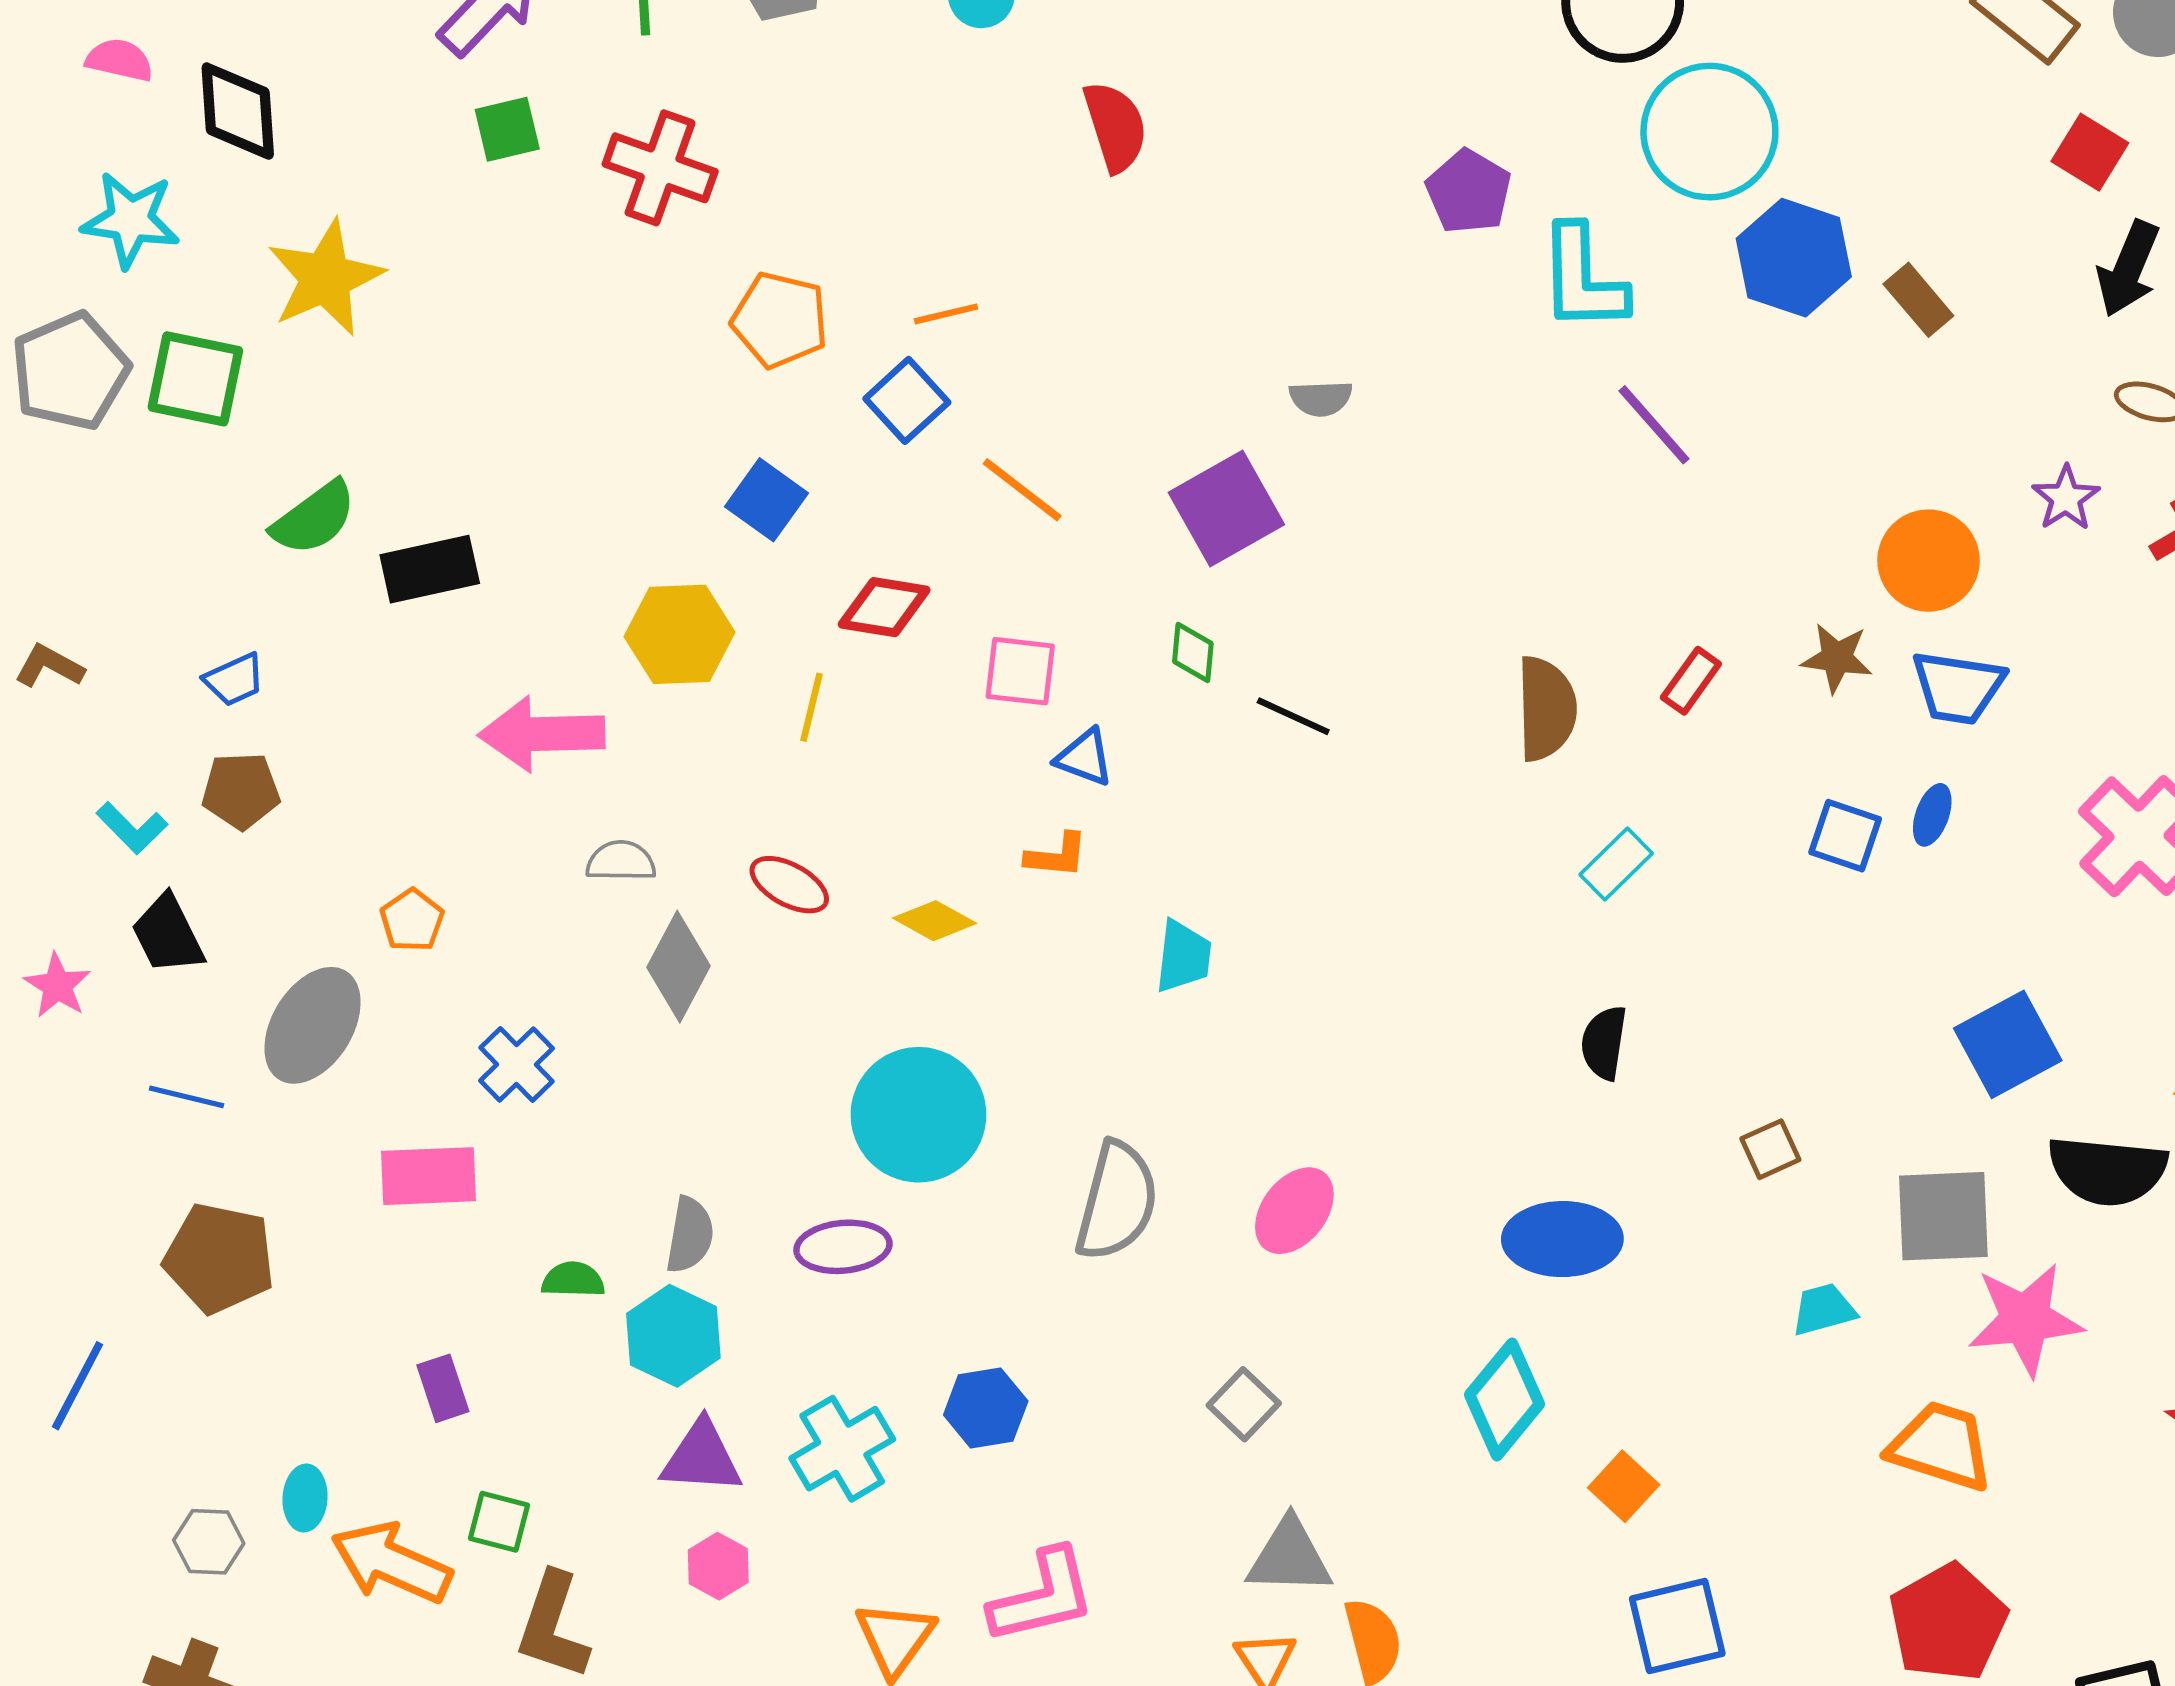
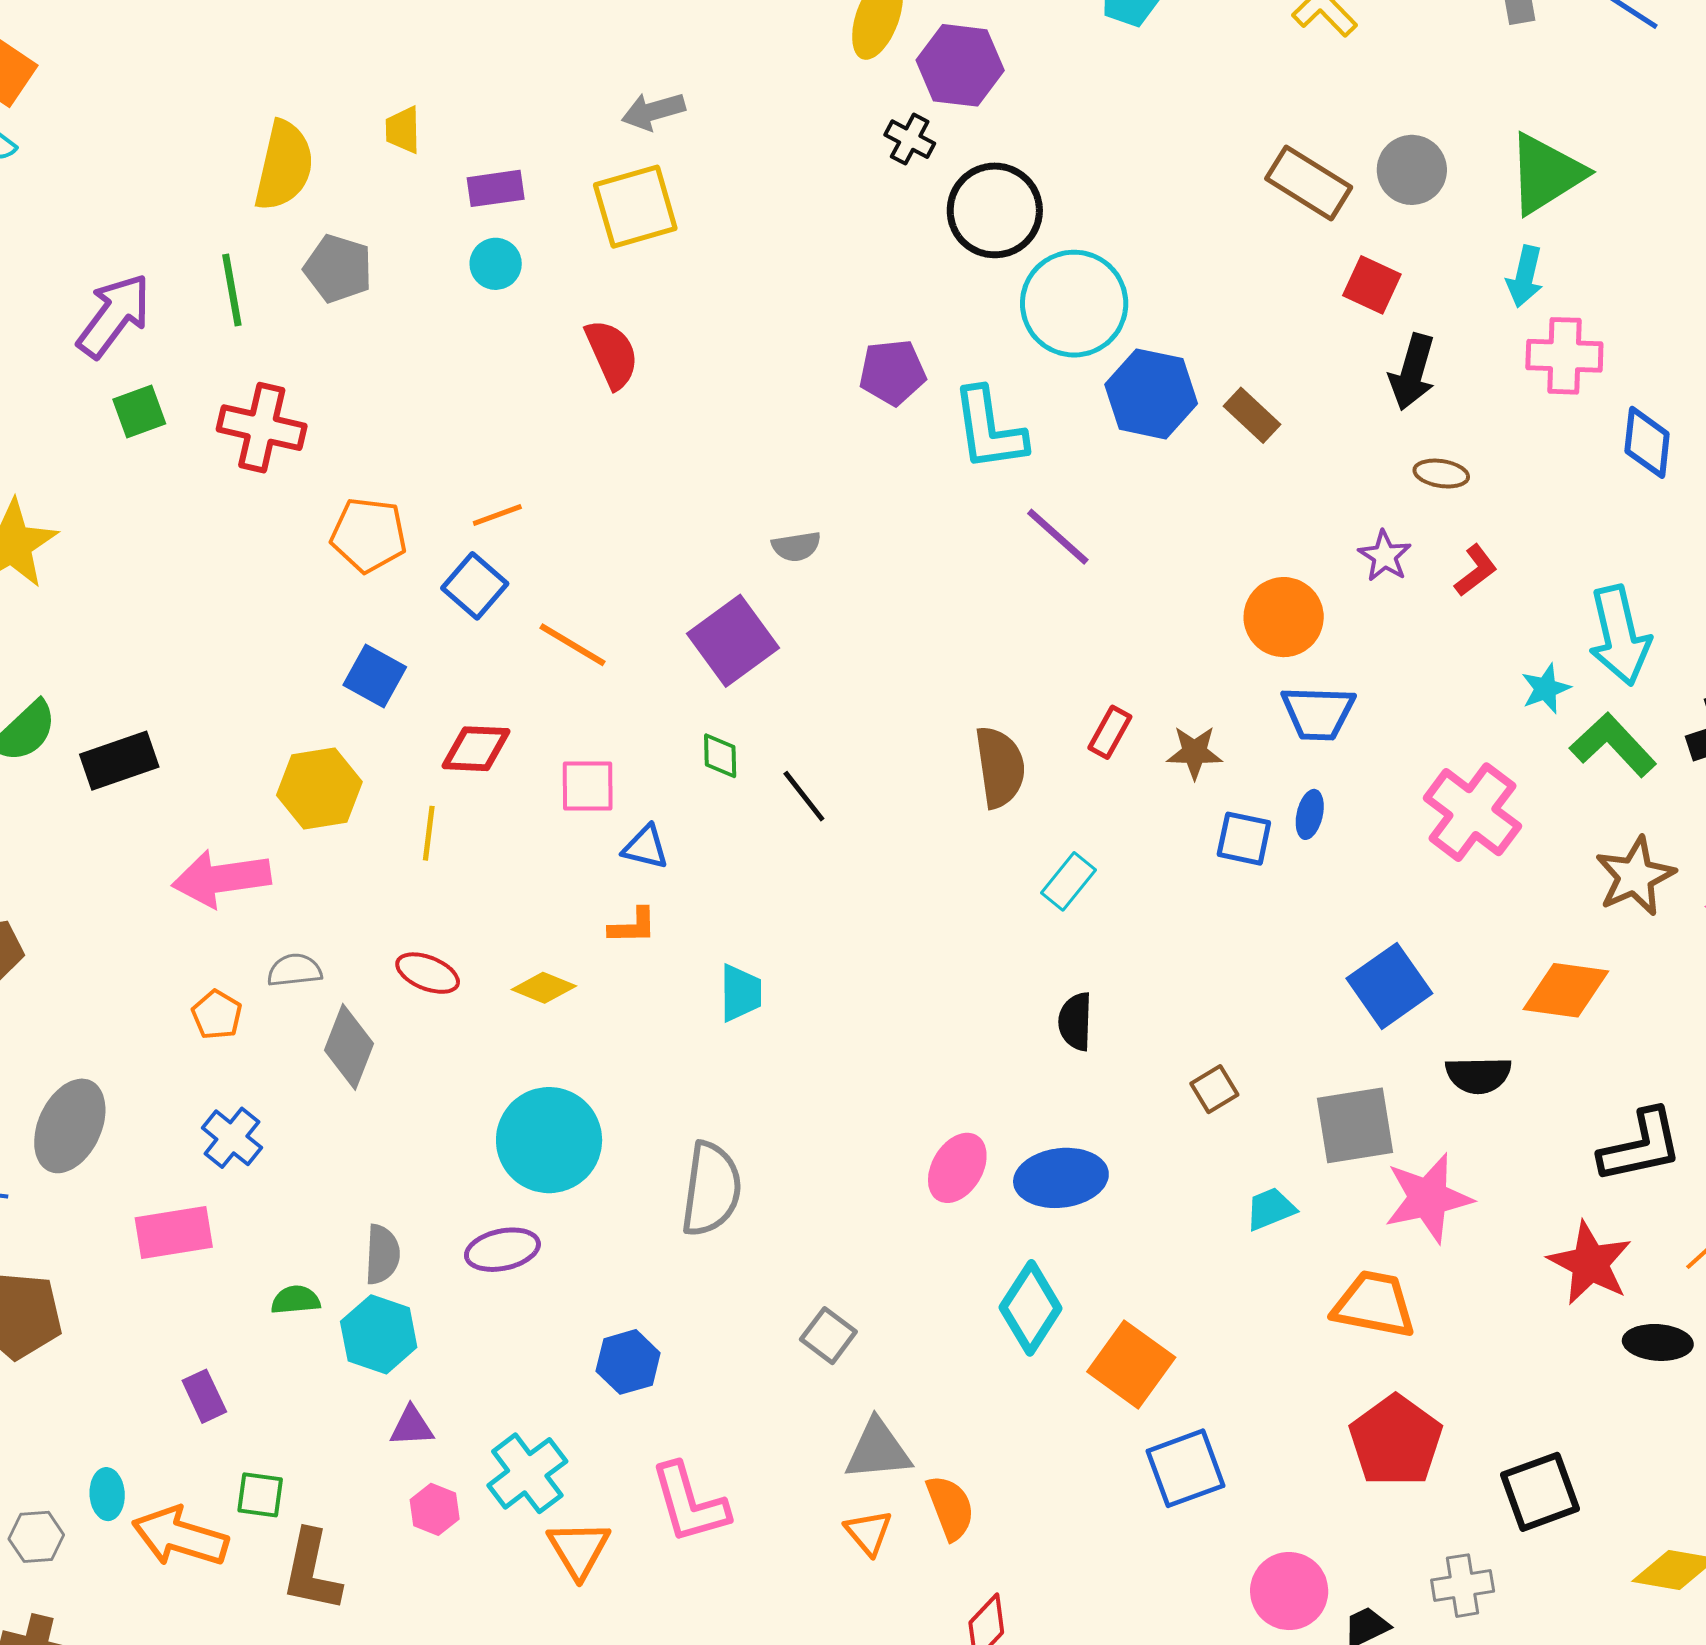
purple pentagon: (1469, 192) -> (892, 372), turned -30
brown star: (1837, 658) -> (1194, 752), moved
black line: (1293, 716) -> (804, 796), turned 34
orange pentagon: (412, 920) -> (217, 1015), moved
black semicircle: (2107, 1171) -> (1478, 1075), size x0.7
pink ellipse: (1294, 1211) -> (957, 1168), moved
cyan cross: (842, 1449) -> (527, 1473), moved
purple triangle: (702, 1457) -> (412, 1426), size x0.7
orange square: (1624, 1486) -> (1131, 1365), size x1.6
pink L-shape: (1042, 1596) -> (689, 1503), turned 94

